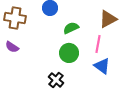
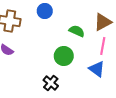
green semicircle: (71, 28) -> (77, 31), moved, turned 49
pink line: (98, 44) -> (103, 46), moved

